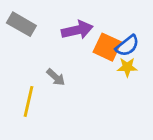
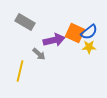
gray rectangle: (21, 24) -> (25, 22), moved
purple arrow: (77, 30) -> (54, 40), moved

